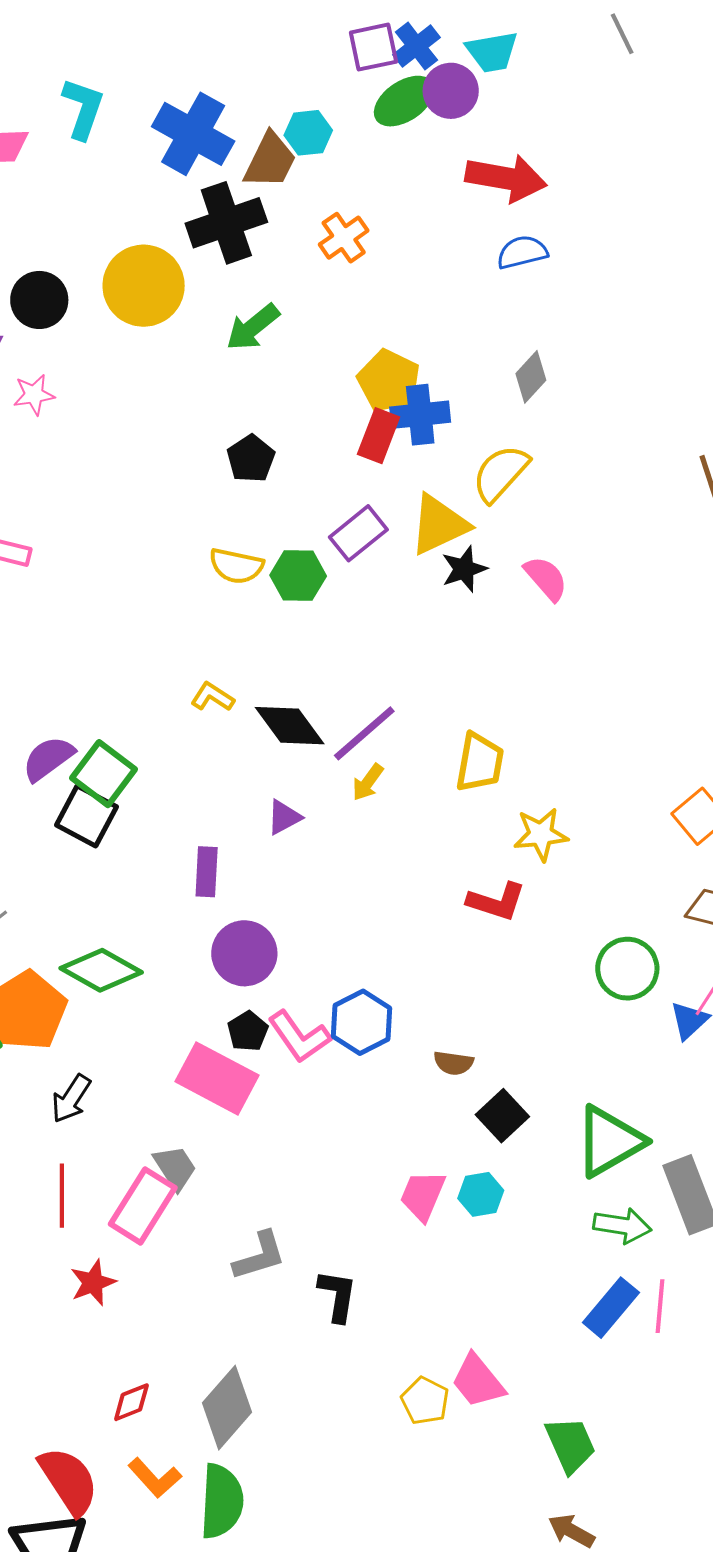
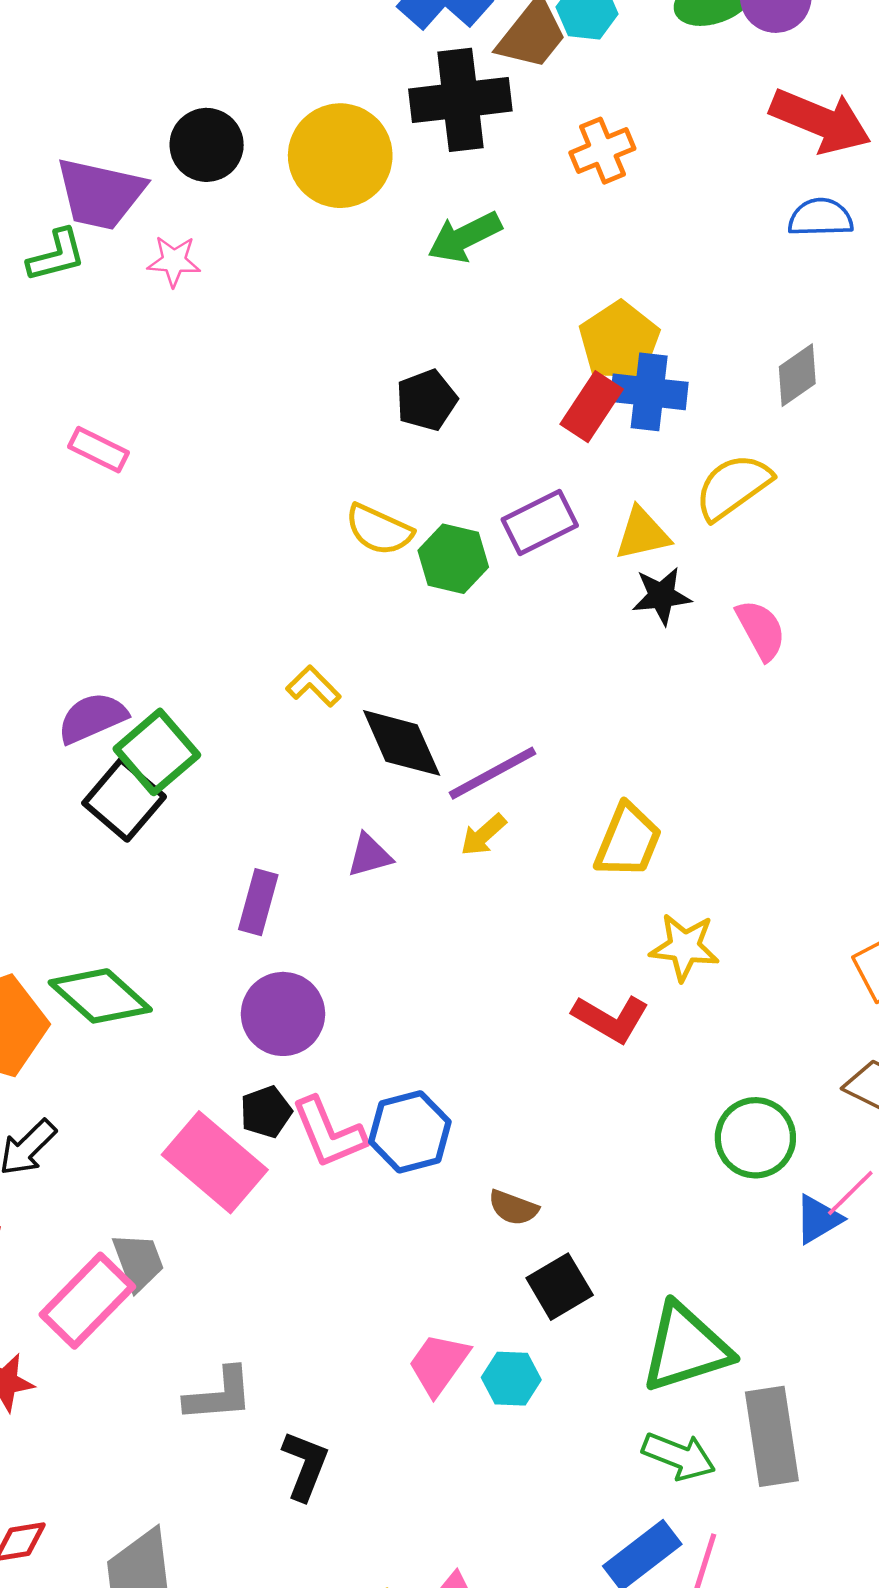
yellow triangle: (439, 525) -> (642, 534), size x0.7

